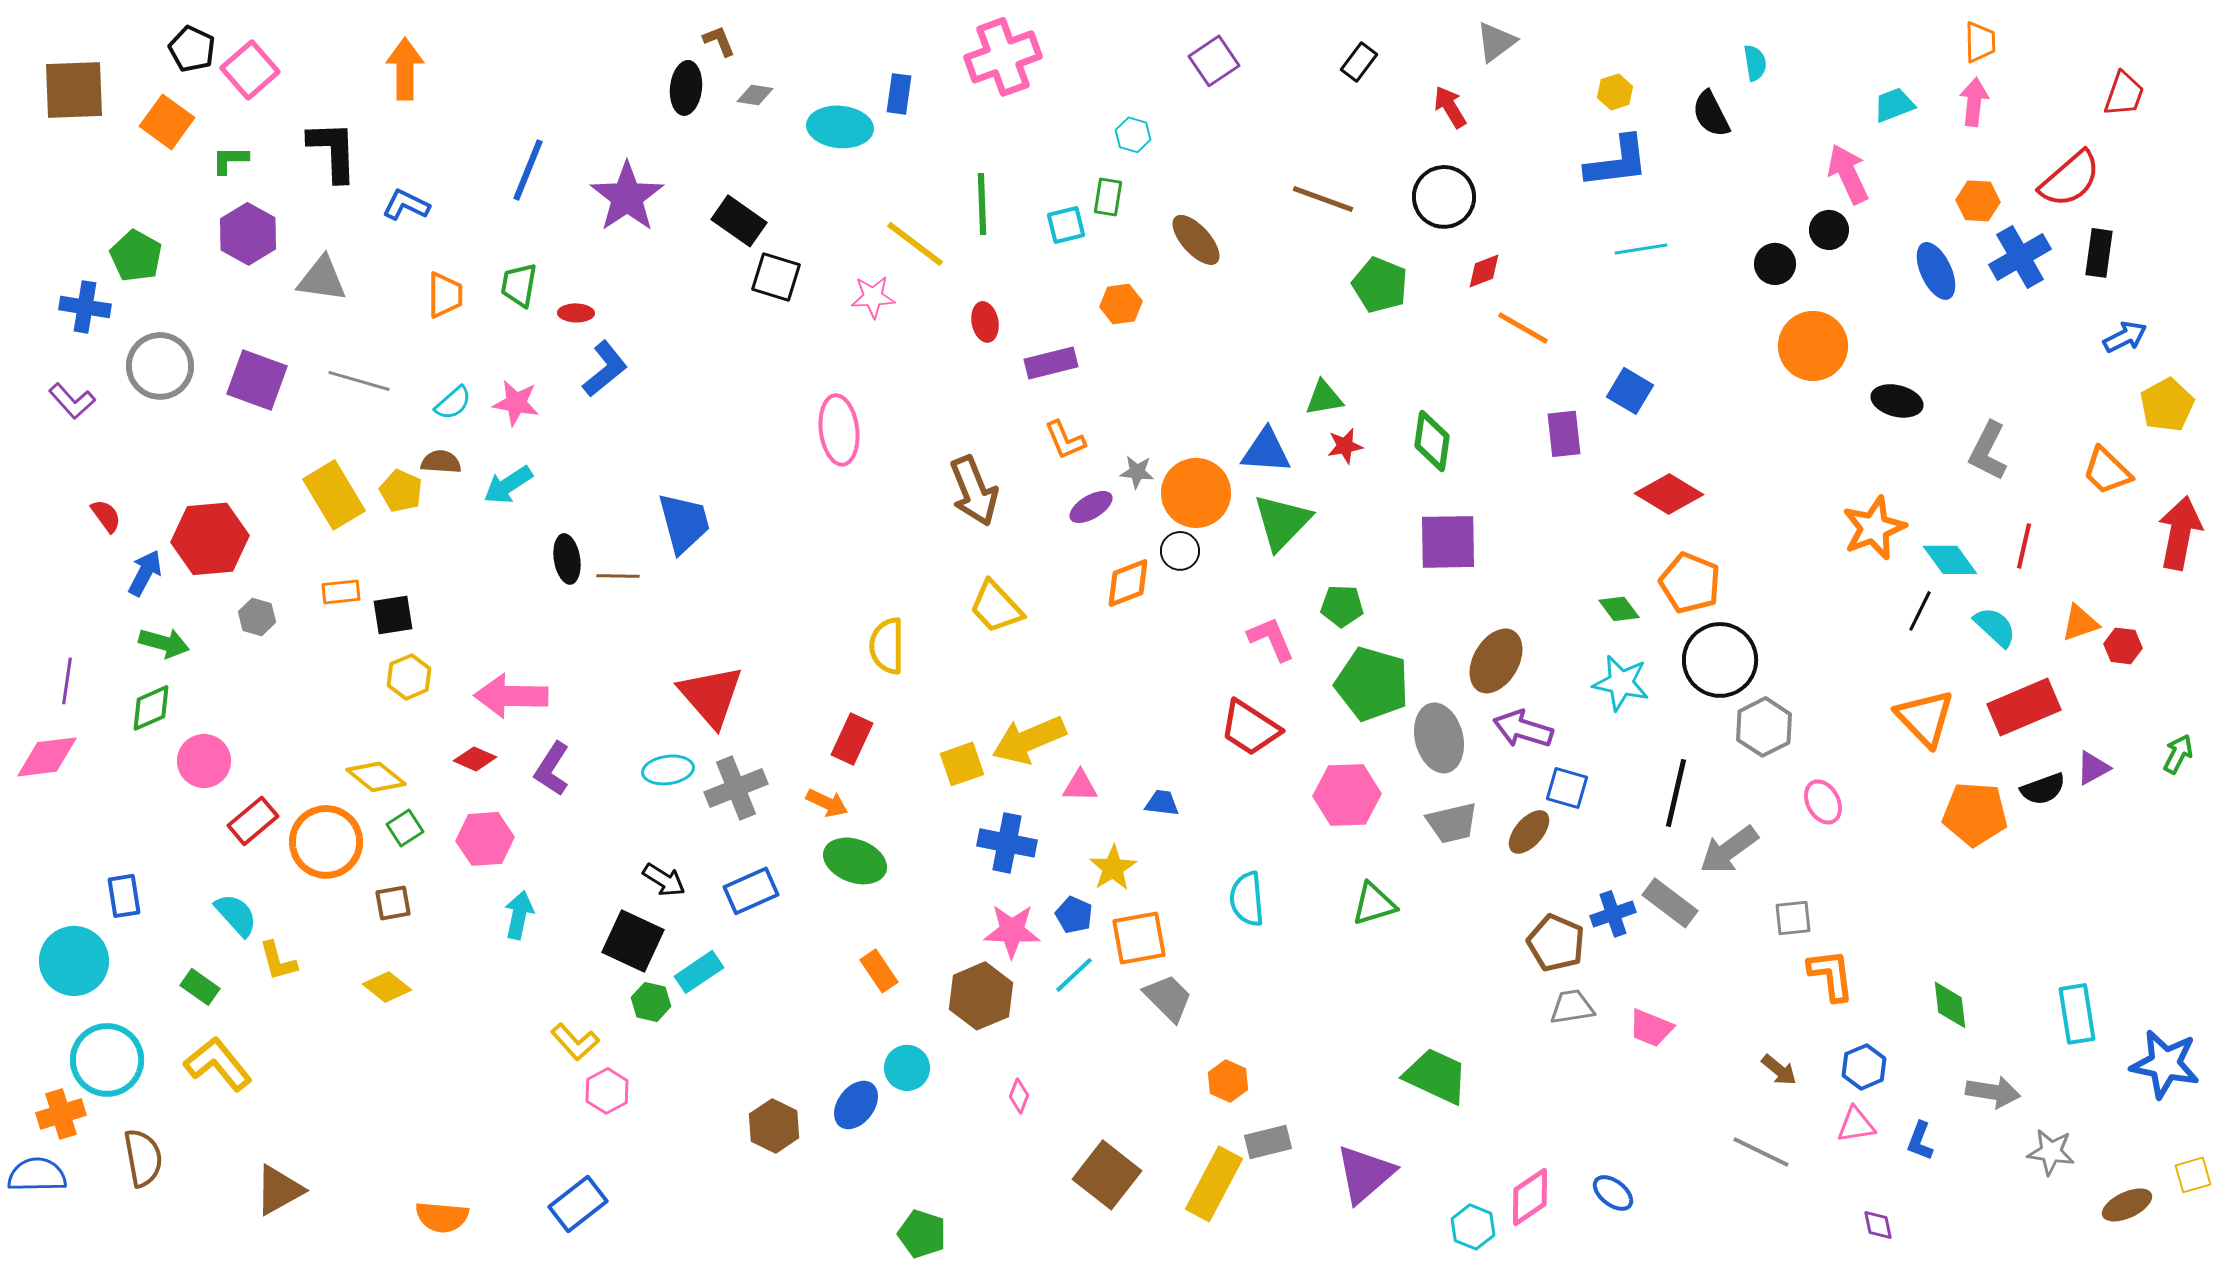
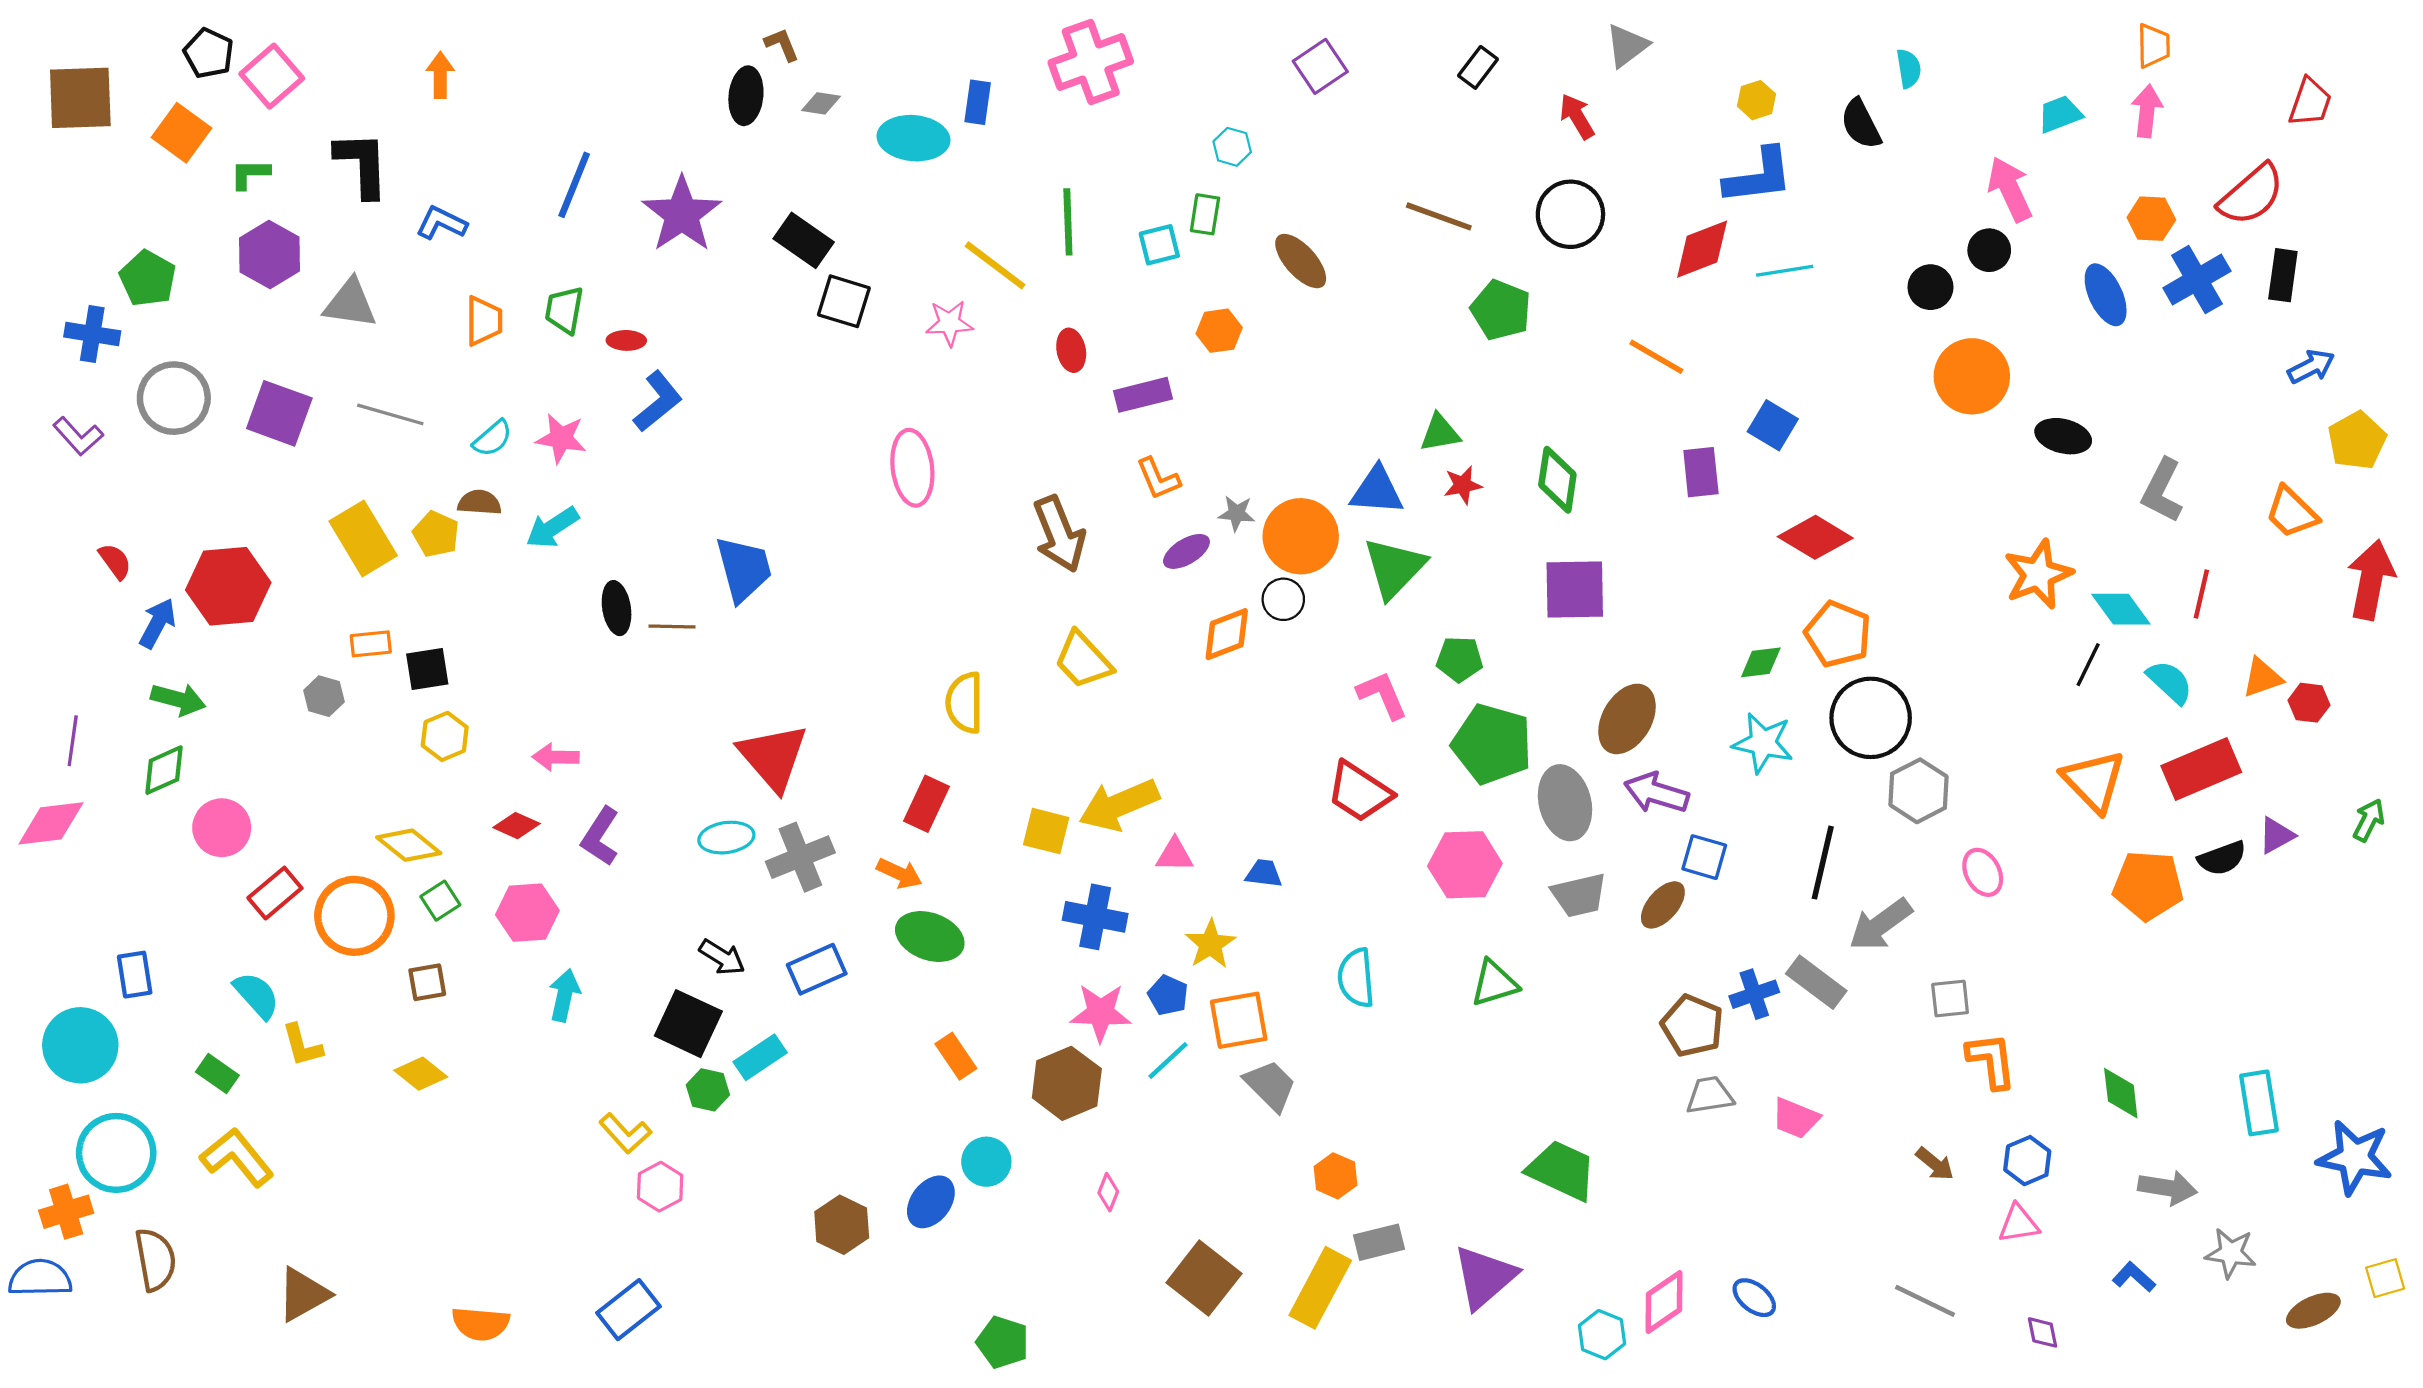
orange arrow: (405, 69) -> (440, 75), size x0.7
red diamond: (1484, 271) -> (1702, 249), moved, size x1.6
green diamond: (1619, 609) -> (1761, 662), turned -60
gray hexagon: (257, 617) -> (324, 696), moved
pink arrow: (511, 696) -> (556, 757), size x0.6
yellow square: (962, 764) -> (1046, 831), turned 33
blue L-shape: (1920, 1141) -> (2134, 1277), moved, turned 111
gray line: (1761, 1152) -> (1925, 1301), moved

